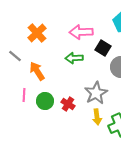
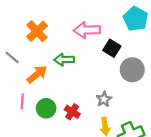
green arrow: (74, 58) -> (64, 60), moved
orange arrow: (37, 71) -> (37, 74), turned 84
gray star: (96, 93) -> (104, 99), size x0.6

